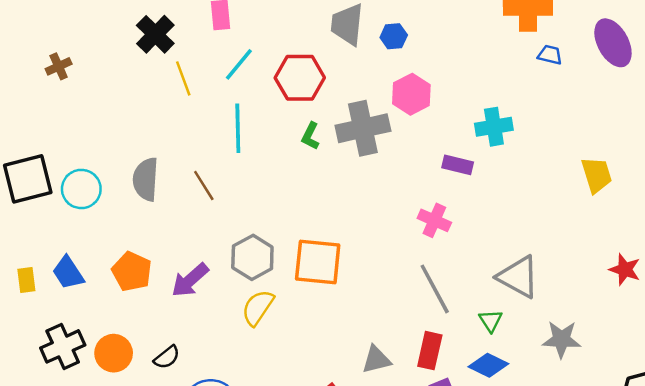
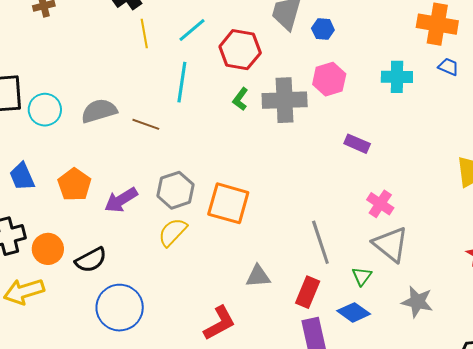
cyan cross: (494, 127) -> (397, 77), moved
gray semicircle: (146, 179) -> (99, 111), turned 60
brown line: (204, 186) -> (146, 124), turned -48
pink cross: (434, 220) -> (380, 204), moved
black semicircle: (167, 357) -> (91, 260), size x1.4
gray triangle: (376, 360) -> (258, 276), moved

